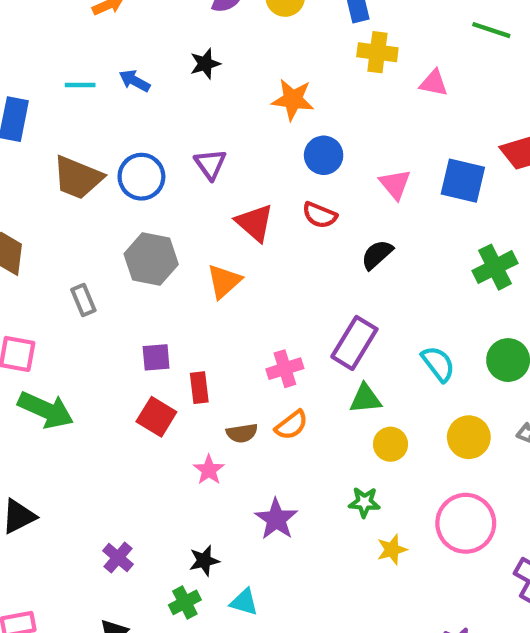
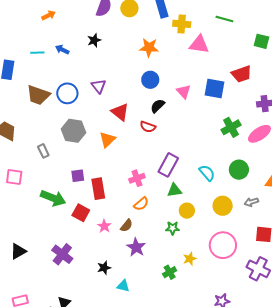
yellow cross: (377, 52) -> (182, 24), moved
pink triangle: (434, 83) -> (199, 44), size x1.5
orange star: (293, 100) -> (149, 48), moved
red semicircle: (320, 215) -> (148, 127), moved
black semicircle: (377, 255) -> (158, 106), moved
red rectangle: (199, 388) -> (98, 189), size x1.5
green arrow: (46, 410) -> (53, 198), moved
red square: (156, 417) -> (81, 213), moved
brown semicircle: (242, 433) -> (126, 226), moved, turned -40
green star: (364, 502) -> (173, 228), moved
purple cross: (118, 558) -> (62, 254), moved, size x1.5
green cross: (185, 602) -> (170, 272), moved

